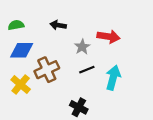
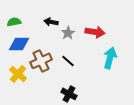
gray star: (82, 47) -> (68, 33), moved
black line: (87, 70) -> (68, 61), moved, turned 64
cyan arrow: (113, 78) -> (110, 58), moved

